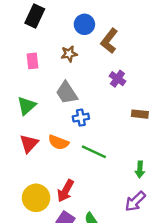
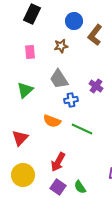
purple cross: (117, 79) -> (96, 86), moved
red triangle: (29, 144) -> (20, 138), moved
yellow circle: (36, 198) -> (23, 175), moved

